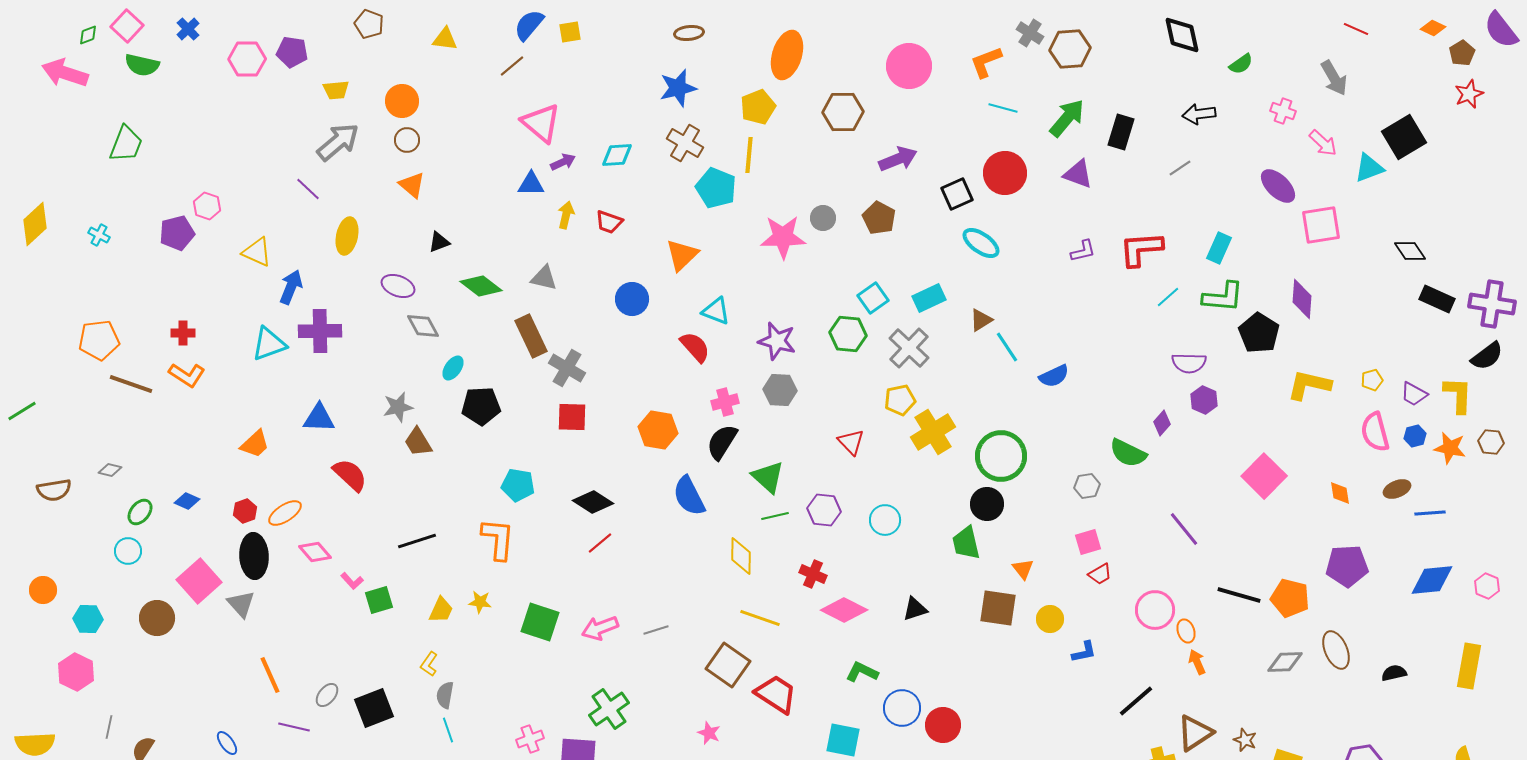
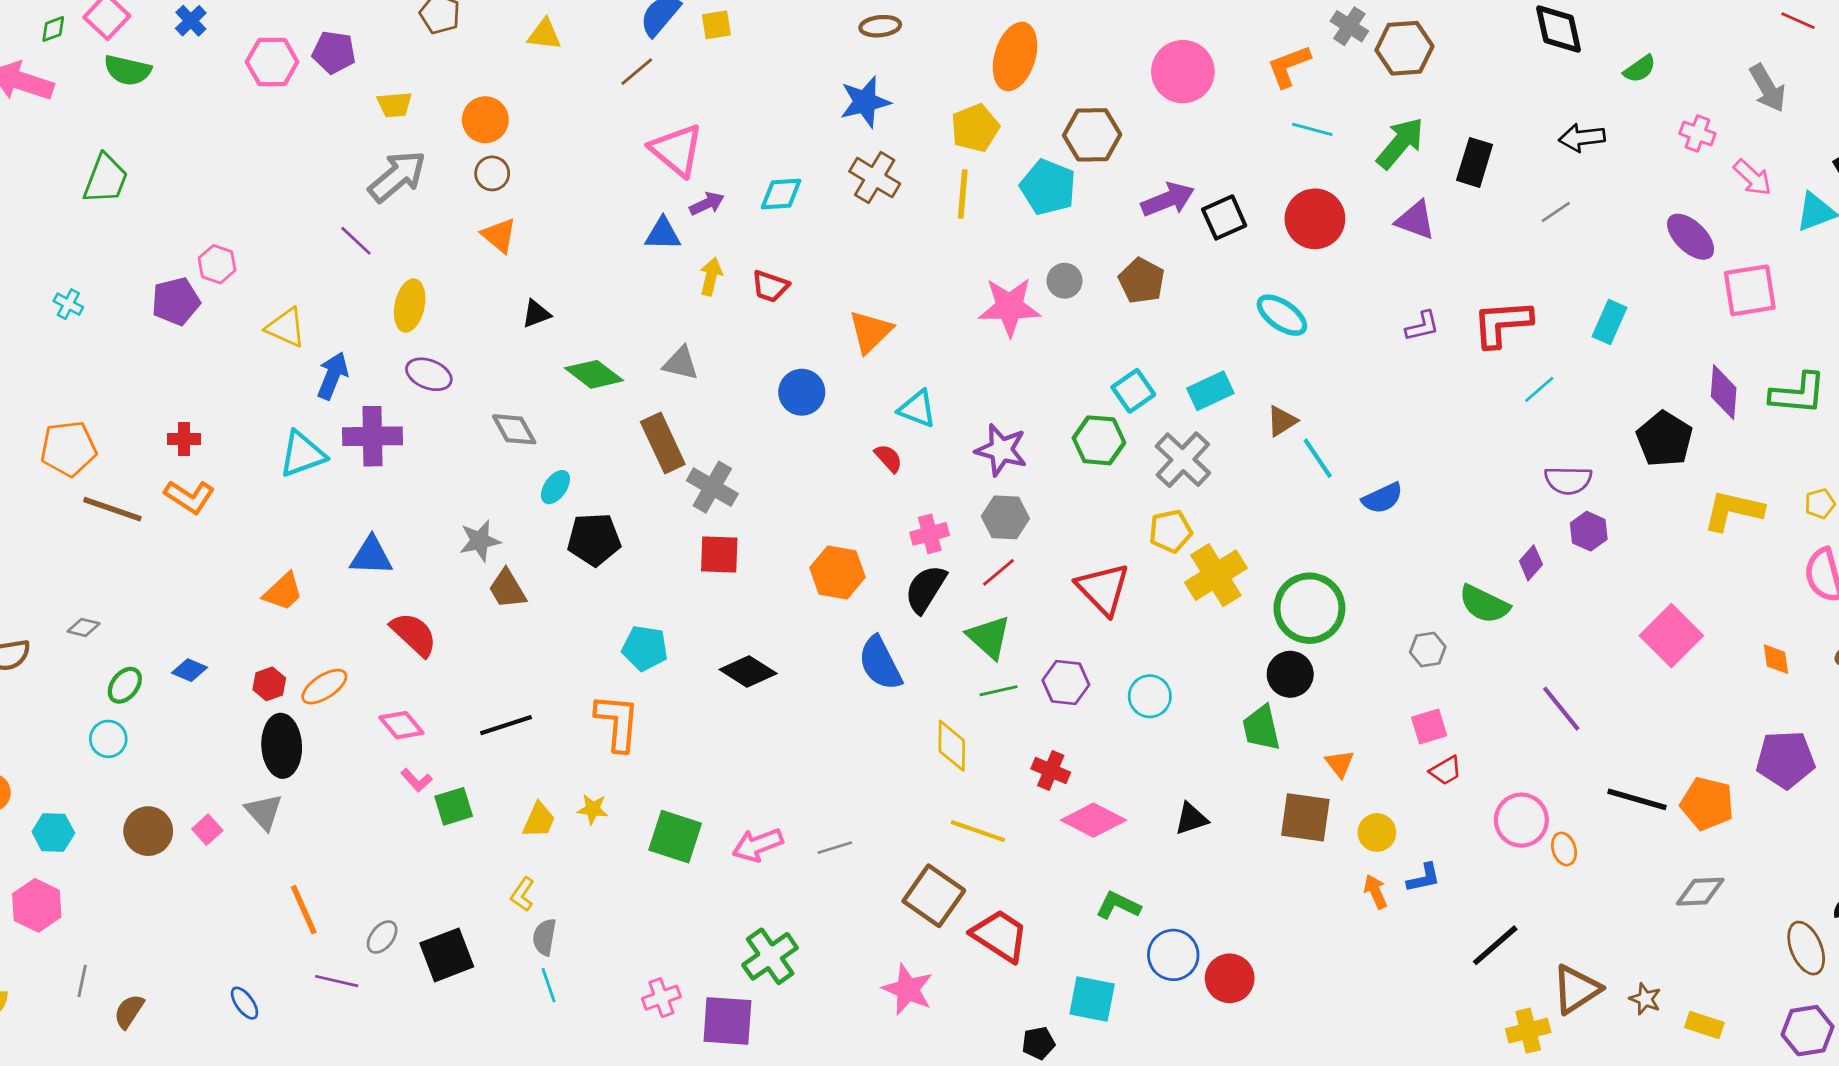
cyan pentagon: (716, 188) -> (1048, 187), moved
black square: (957, 194) -> (1224, 217), moved
purple ellipse: (398, 286) -> (429, 374), moved
green L-shape: (1223, 297) -> (1798, 394), moved
red semicircle: (695, 347) -> (888, 458), size x0.7
red triangle: (851, 442) -> (1103, 589), size x1.5
red line: (600, 543) -> (999, 572), moved
pink diamond: (315, 552) -> (401, 725), moved
pink square: (199, 581) -> (207, 830), moved, size x0.5
brown ellipse: (1336, 650) -> (1806, 948), moved
orange arrow: (1197, 662) -> (1376, 892), moved
pink star: (709, 733) -> (908, 989), size x1.6

